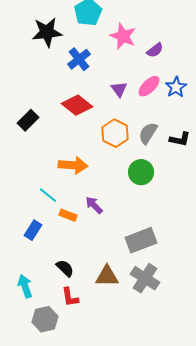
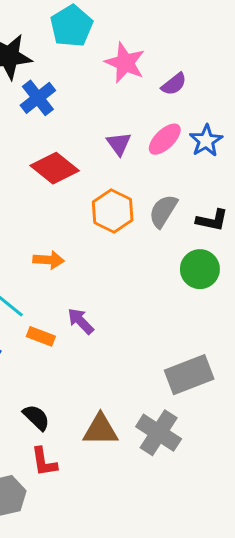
blue cross: (79, 59) -> (38, 98), moved
orange arrow: (73, 165) -> (49, 260), size x0.7
green circle: (141, 172) -> (200, 269), moved
gray rectangle: (141, 240) -> (189, 375), moved

